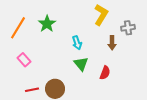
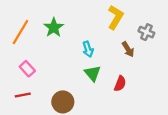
gray cross: (128, 28) -> (146, 32), turned 32
brown arrow: (112, 43) -> (128, 49), turned -32
red line: (32, 90) -> (23, 95), moved

